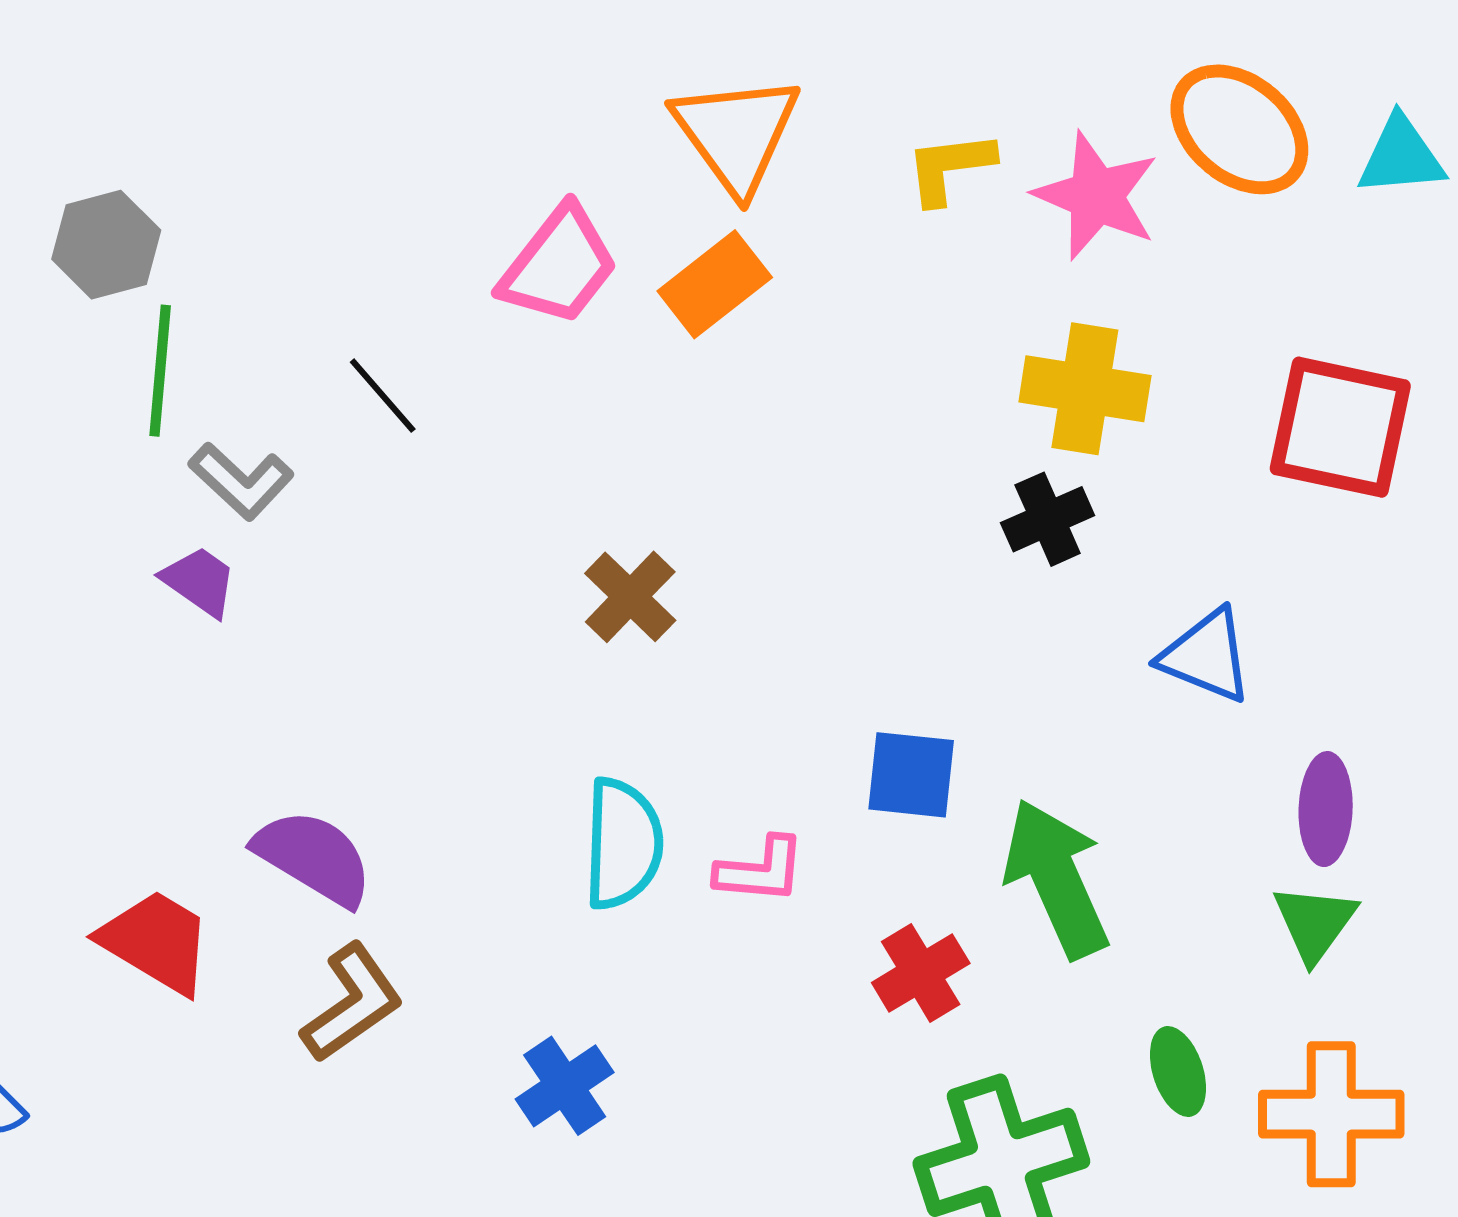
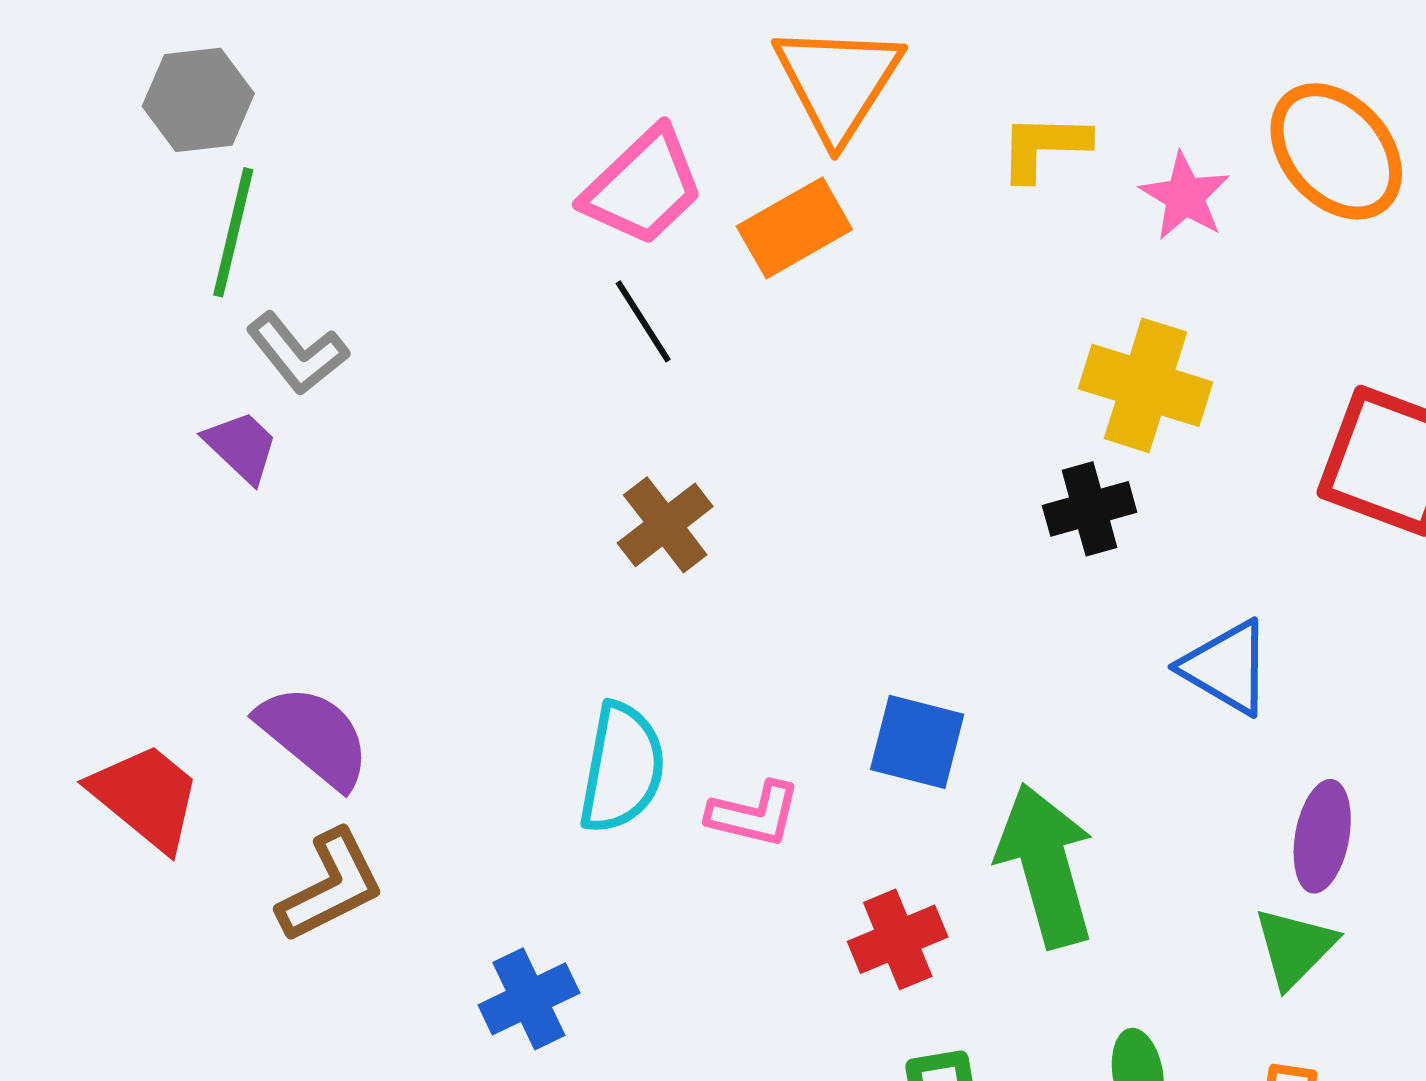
pink star: (1096, 196) -> (1185, 196), size x0.7
black line: (383, 396) -> (643, 321), moved

